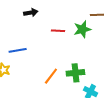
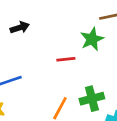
red line: (58, 31) -> (66, 59), moved

